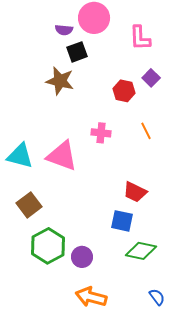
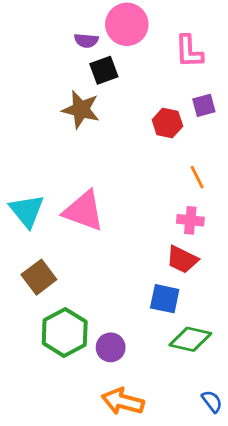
purple square: (151, 78) -> (204, 105), turned 30
pink cross: (101, 133) -> (190, 220), moved
cyan triangle: (20, 156) -> (27, 211), turned 36

